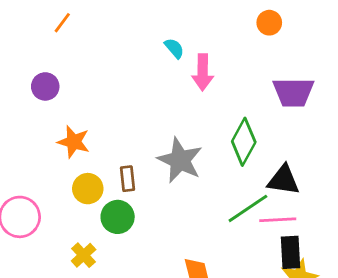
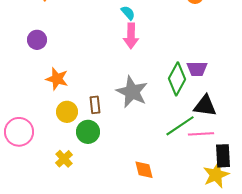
pink arrow: (203, 72) -> (131, 36), moved
purple trapezoid: (293, 92) -> (197, 69), moved, size x0.7
black rectangle: (291, 252) -> (223, 156), moved

